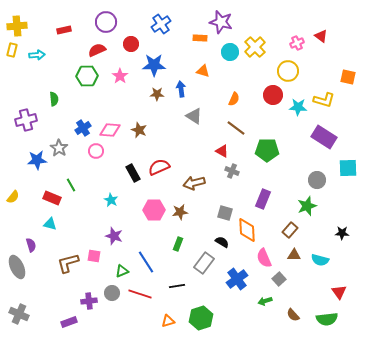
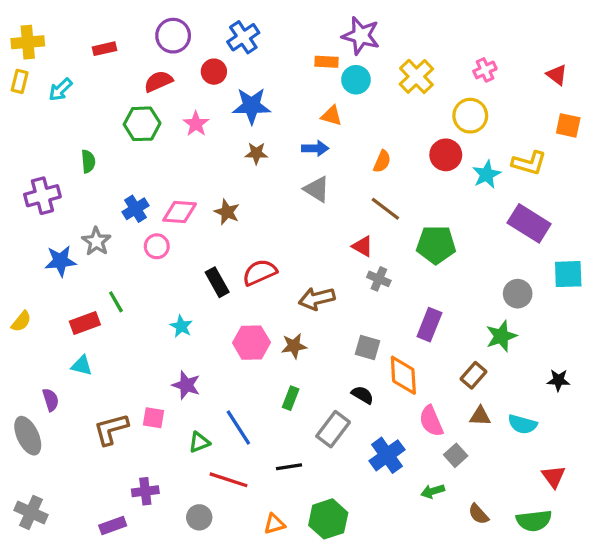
blue cross: (161, 24) -> (243, 37), moved
red triangle: (321, 36) -> (557, 75), moved
cyan circle: (230, 52) -> (356, 80), moved
cyan arrow: (37, 55) -> (60, 90), turned 140
blue arrow: (181, 89) -> (315, 148), moved, turned 98
cyan star: (298, 107) -> (487, 174), turned -30
red rectangle: (52, 198) -> (85, 323), turned -42
gray circle: (112, 293) -> (199, 517), moved

